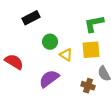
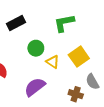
green L-shape: (94, 24) -> (64, 23), moved
yellow square: (91, 50) -> (79, 57), turned -30

